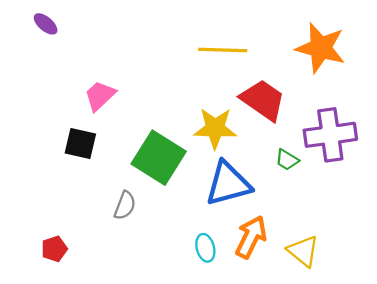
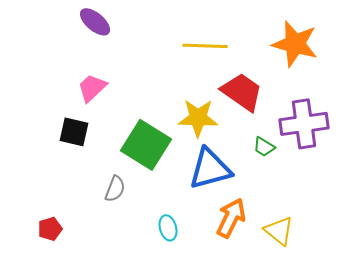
purple ellipse: (46, 24) -> (95, 22), moved, size x1.4
cyan ellipse: (205, 248) -> (168, 228), moved

